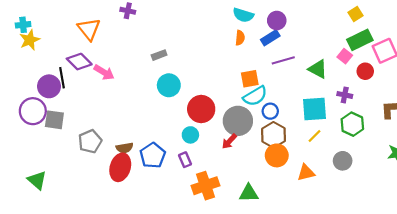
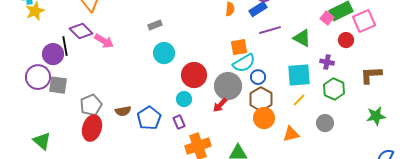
pink square: (345, 56) -> (327, 18), moved
red ellipse: (120, 167) -> (92, 128), moved

